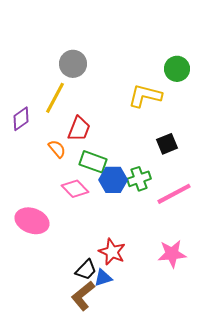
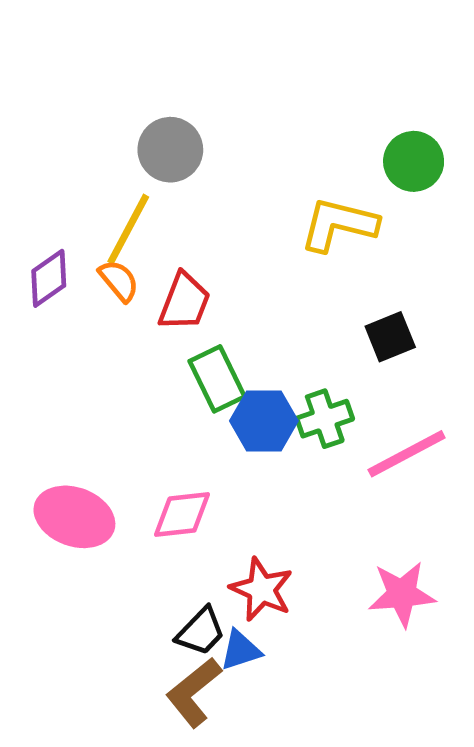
orange semicircle: (57, 149) -> (119, 281), moved
green rectangle: (93, 162) -> (217, 379), turned 44
pink diamond: (75, 189) -> (182, 515), moved, turned -52

